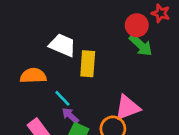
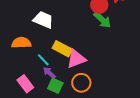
yellow rectangle: (88, 64) -> (62, 49), moved, turned -66
pink triangle: (127, 108) -> (76, 59), moved

